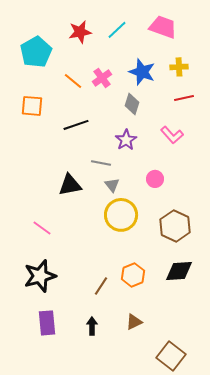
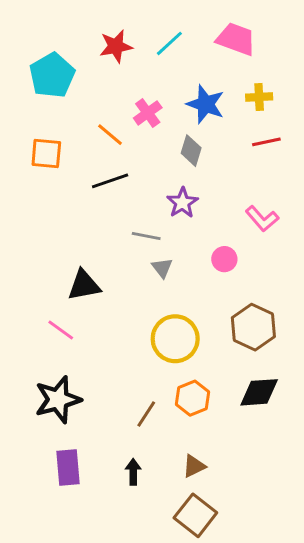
orange line: (73, 81) -> (110, 135), moved
pink L-shape: (172, 135) -> (262, 219), moved
black triangle: (70, 185) -> (84, 285), moved
yellow circle: (121, 215) -> (175, 339), moved
brown square: (171, 356) -> (195, 515), moved

